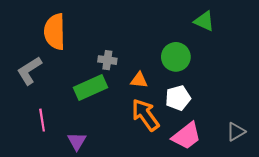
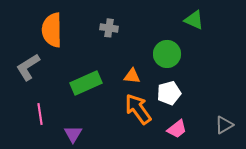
gray cross: (107, 60) -> (109, 28), moved
pink trapezoid: (186, 136) -> (177, 129), size x0.7

